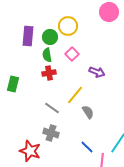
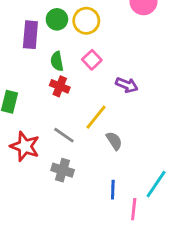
green circle: (50, 37) -> (57, 19), moved
red cross: (49, 73) -> (60, 86), turned 32
blue line: (87, 147) -> (113, 190), turned 48
red star: (30, 151) -> (25, 146), moved

